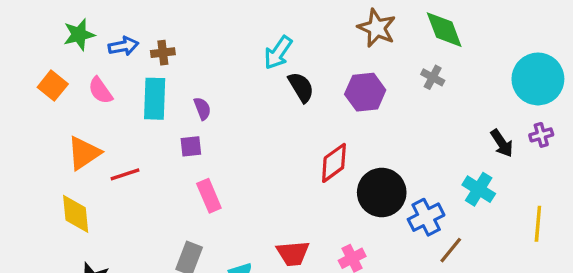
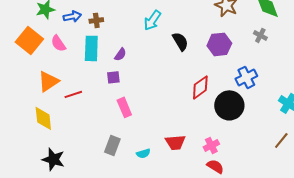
cyan arrow: (278, 53) -> (152, 20), moved
orange square: (53, 86) -> (29, 40), size x1.5
purple semicircle: (202, 109) -> (120, 54), turned 56
blue cross: (426, 217) -> (246, 77), moved
brown line: (451, 250) -> (281, 140), moved

